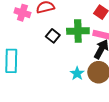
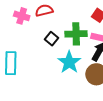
cyan star: (77, 73) -> (69, 62), moved, size x1.6

